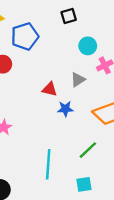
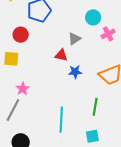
gray triangle: (78, 80) -> (74, 39), moved
green line: (88, 150) -> (95, 107), turned -36

